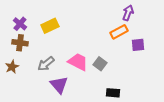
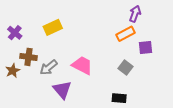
purple cross: (20, 24) -> (15, 33), moved
brown cross: (20, 43) -> (28, 57), moved
gray square: (100, 64) -> (126, 68), moved

